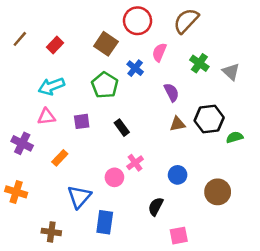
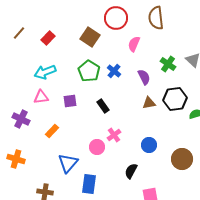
brown semicircle: (186, 21) -> (156, 18), turned -50
green cross: (199, 63) -> (168, 64), moved
blue cross: (135, 68) -> (114, 71), moved

